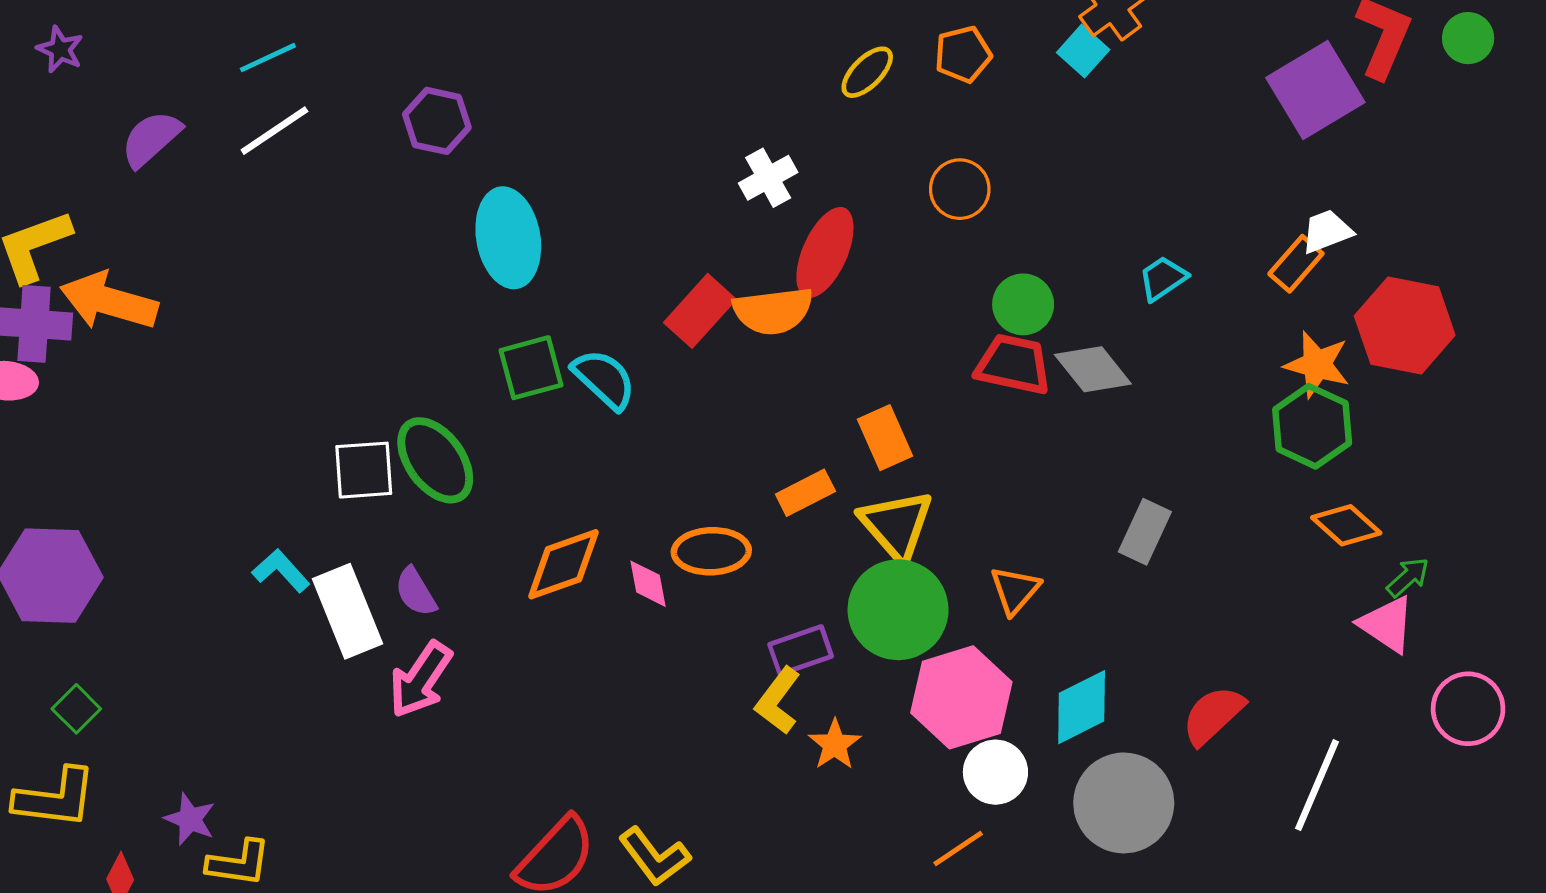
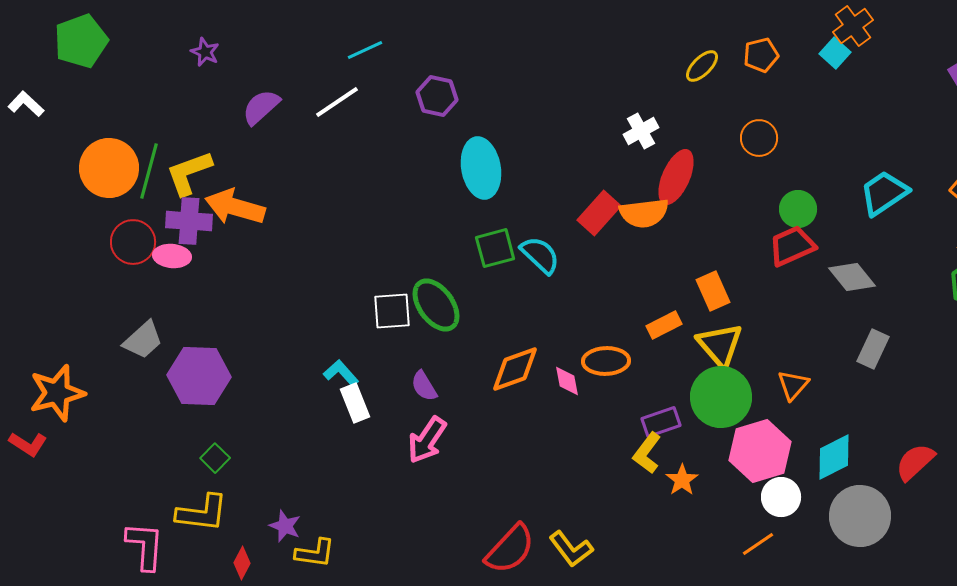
cyan line: (268, 58) -> (365, 50), moved
cyan trapezoid: (1163, 278) -> (884, 193), size x1.6
red trapezoid: (1013, 364) -> (792, 246), turned -36
gray diamond: (1093, 369) -> (852, 277), moved
white rectangle: (347, 611) -> (355, 403), moved, size x0.7

